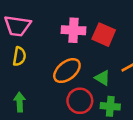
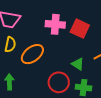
orange ellipse: (67, 71) -> (32, 54), moved

